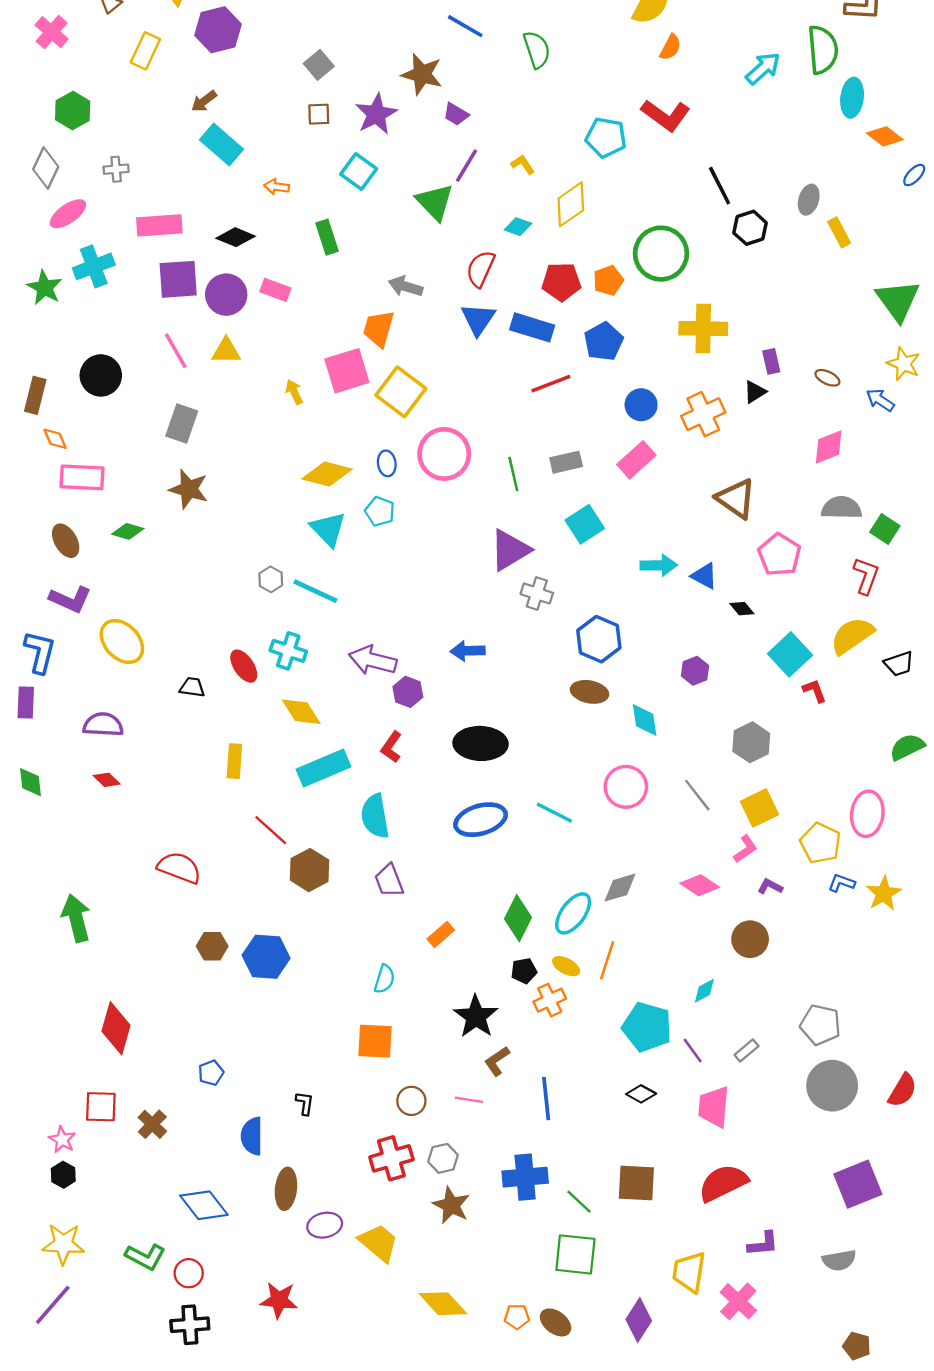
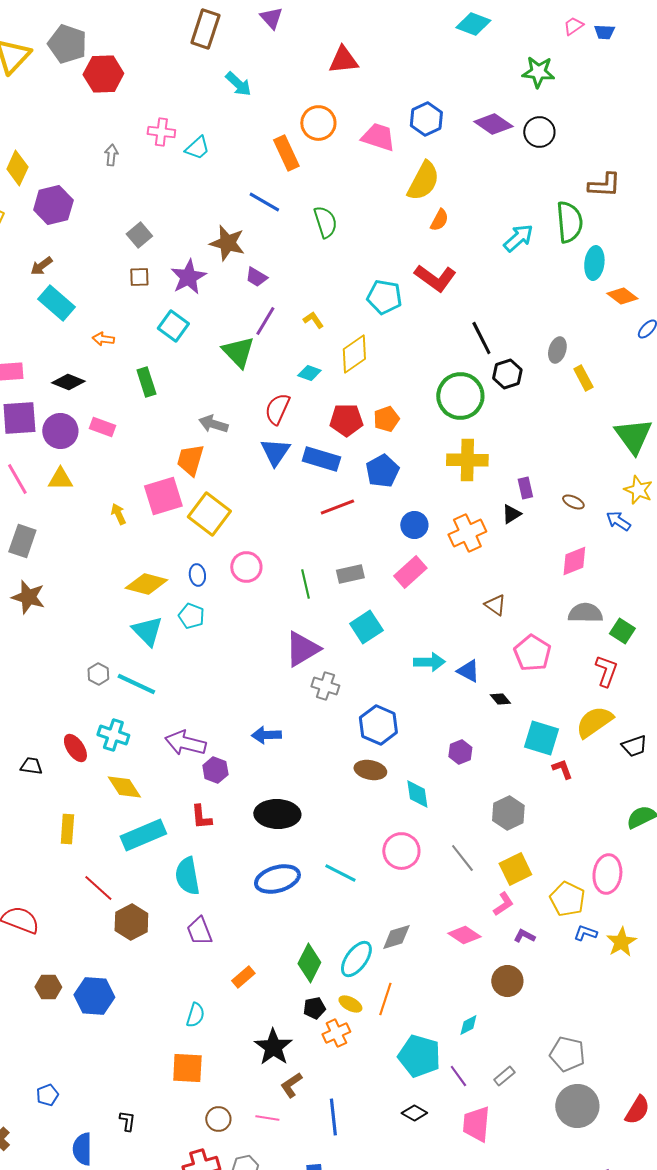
green circle: (661, 254) -> (460, 396), moved
pink circle: (444, 454) -> (246, 567), size x0.7
brown triangle: (736, 499) -> (495, 605), size x0.6
cyan square: (790, 654) -> (541, 738), turned -30
red L-shape: (391, 747) -> (201, 817), turned -40

